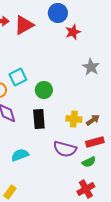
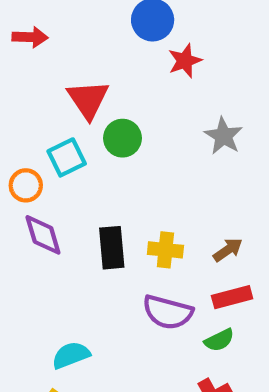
red triangle: (24, 25) -> (88, 99), moved, turned -35
green circle: (44, 90) -> (122, 138), moved
yellow cross: (74, 119) -> (165, 250), moved
cyan semicircle: (20, 155) -> (71, 355), moved

